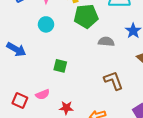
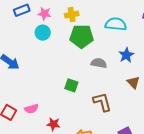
cyan circle: (46, 24) -> (43, 33), moved
green square: (60, 66) -> (71, 85), moved

